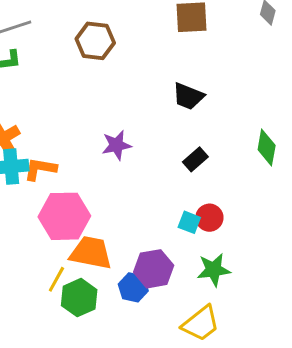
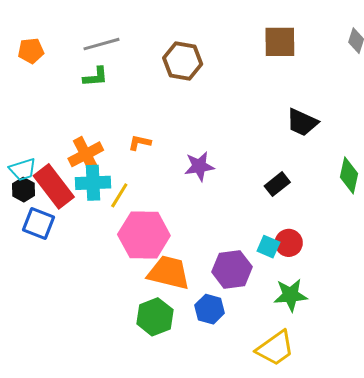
black trapezoid: (188, 96) -> (302, 122), moved
orange L-shape: (40, 169) -> (140, 143), moved, size x0.7
purple hexagon: (154, 269) -> (232, 269), moved
yellow line: (56, 279) -> (119, 195), moved

